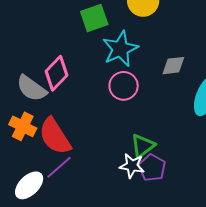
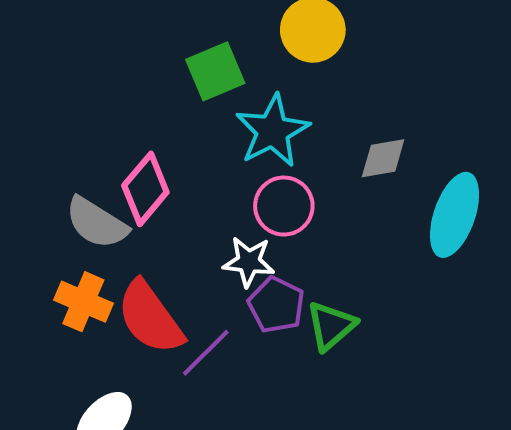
white star: (132, 166) -> (249, 262), moved
purple line: (59, 167) -> (206, 353), moved
purple pentagon: (152, 168) -> (276, 305), moved

